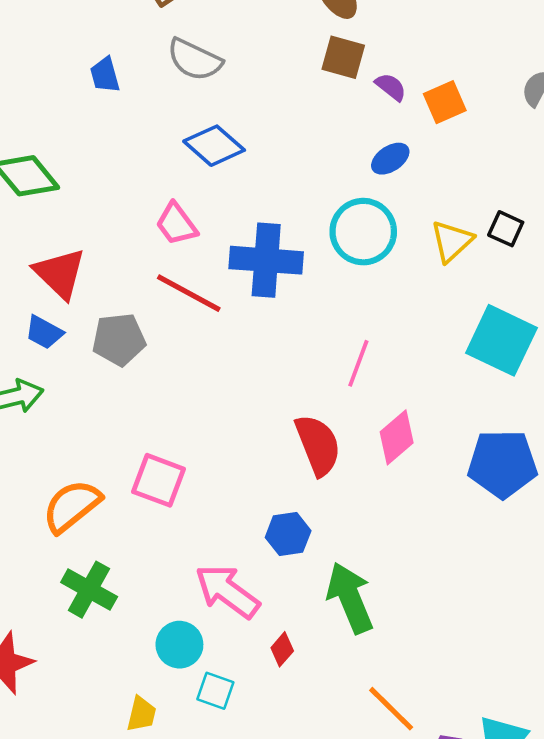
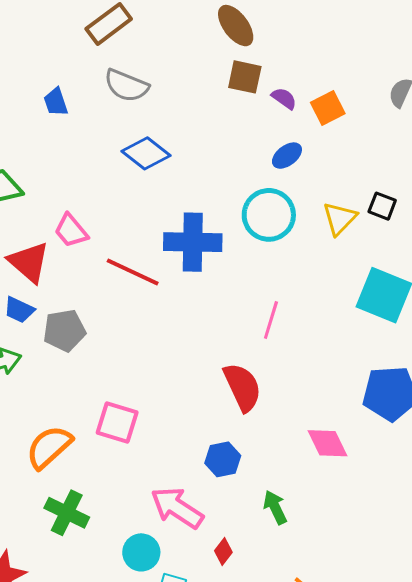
pink trapezoid: (176, 224) -> (71, 231), moved
gray pentagon: (119, 339) -> (64, 330), moved
pink diamond: (397, 437) -> (327, 443), moved, turned -72
green arrow: (350, 598) -> (275, 507), size x0.6

